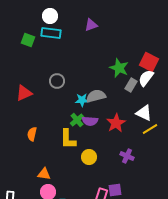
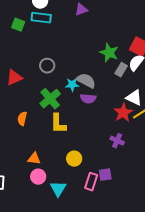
gray semicircle: (96, 96) -> (86, 81), turned 42
green cross: (77, 120) -> (50, 99), moved, size x1.5
purple semicircle: (90, 121) -> (88, 99), moved
red star: (116, 123) -> (123, 113), moved
yellow circle: (89, 157) -> (74, 159), moved

